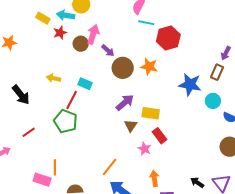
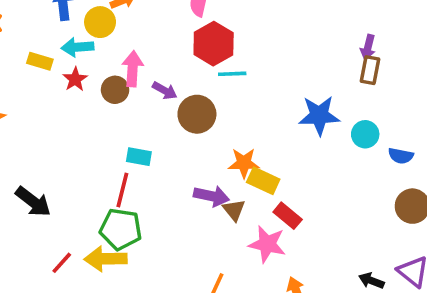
cyan line: (146, 23) -> (232, 74), moved
red hexagon: (168, 38) -> (214, 44), moved
orange star: (149, 67) -> (244, 163), moved
brown rectangle: (217, 72) -> (370, 70), moved
yellow arrow: (54, 78) -> (106, 259), moved, size x1.6
purple arrow: (125, 102) -> (211, 196), moved, turned 66
yellow rectangle: (151, 113) -> (263, 181), turned 30
pink star: (144, 149) -> (267, 244), size x1.5

